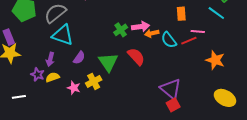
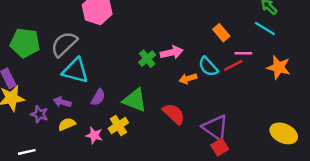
orange rectangle: (181, 14) -> (221, 33), turned -32
orange arrow: (152, 33) -> (188, 79), moved
red semicircle: (136, 57) -> (174, 114), moved
purple arrow: (50, 59) -> (62, 102), turned 96
orange star: (215, 60) -> (279, 67), moved
green triangle: (108, 62) -> (135, 100), turned -30
purple star: (37, 74) -> (39, 114), moved

